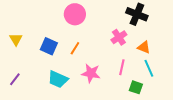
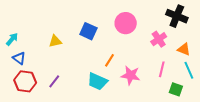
pink circle: (75, 14) -> (126, 23), moved
yellow triangle: (16, 39) -> (55, 41), turned 48
blue square: (49, 46) -> (88, 31), moved
orange line: (75, 48) -> (109, 60), moved

